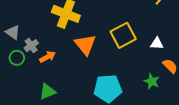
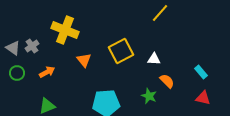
orange triangle: (85, 45) -> (84, 60), size x0.7
gray cross: (31, 46) -> (32, 46), moved

